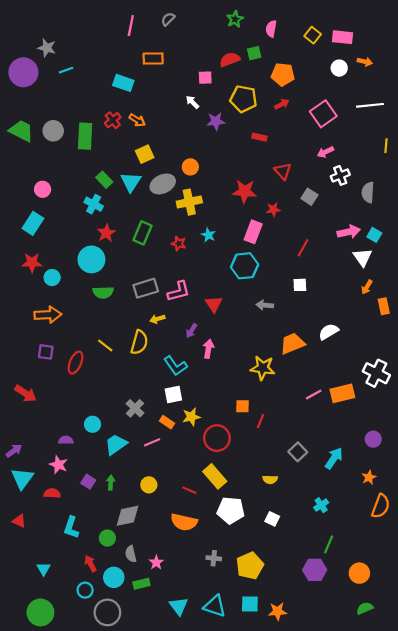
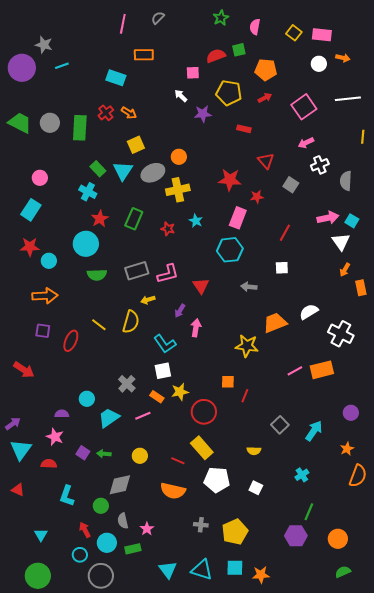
white cross: (376, 373) -> (341, 334), moved
green arrow: (111, 483) -> (104, 454), turned -88

